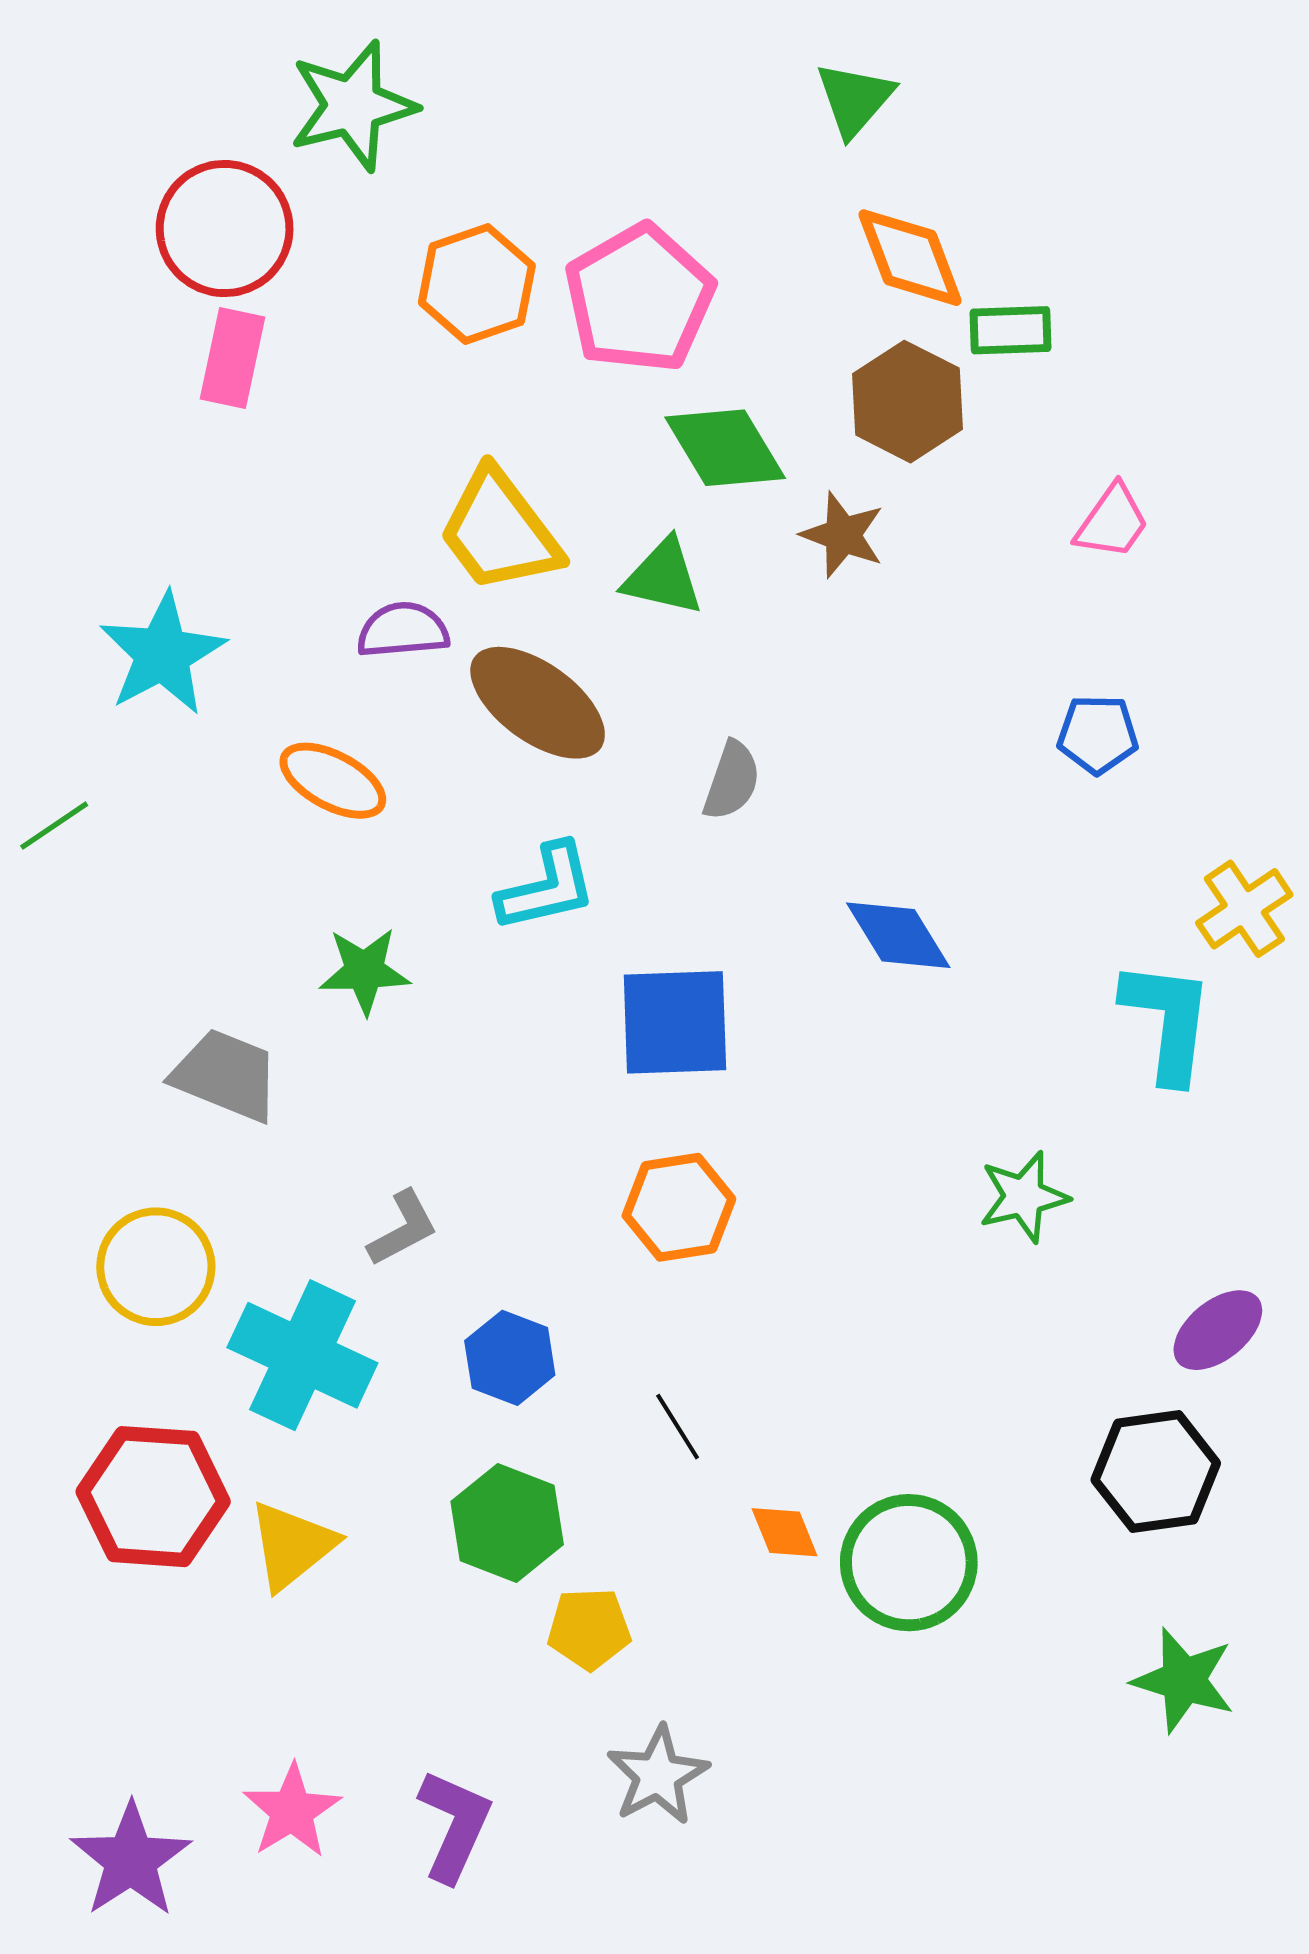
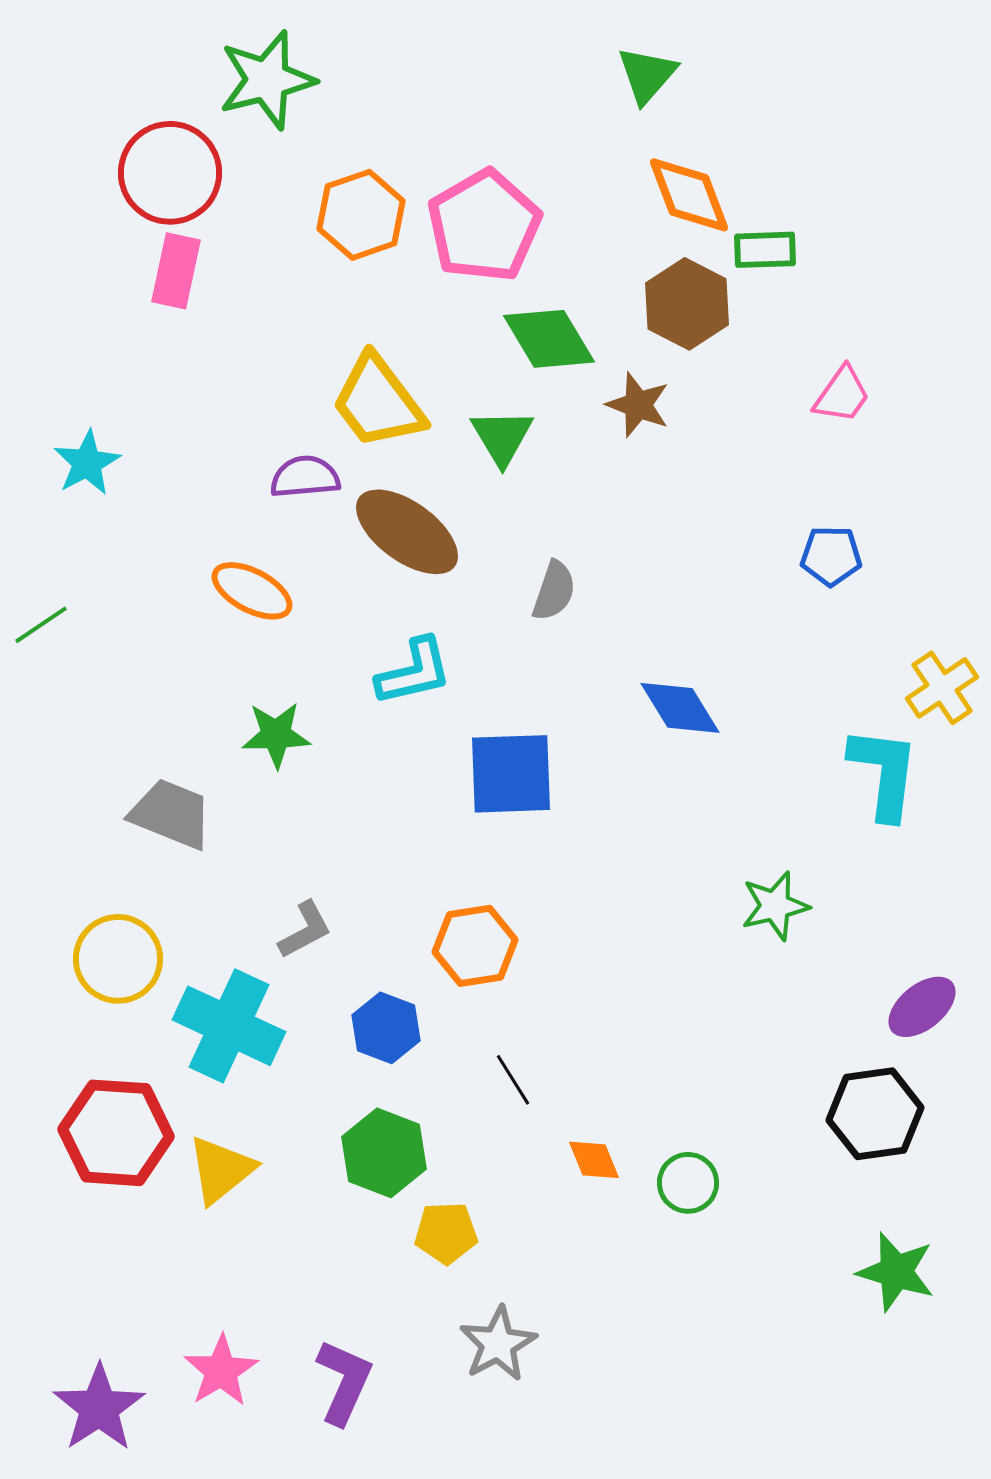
green triangle: (663, 577) -> (502, 437), turned 46
cyan star: (162, 654) -> (87, 463), moved, size x0.7
orange hexagon: (679, 1207) -> (475, 946), moved
green circle: (909, 1563) -> (688, 1183), size x0.6

